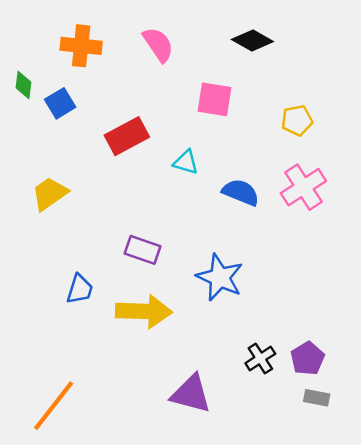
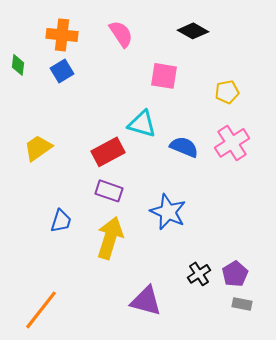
blue square: (60, 103) -> (62, 71), moved
red rectangle: (127, 136) -> (108, 152), moved
cyan triangle: (186, 162) -> (142, 124), size x1.4
yellow arrow: (144, 311) -> (110, 238), turned -75

